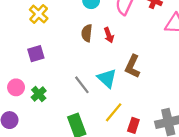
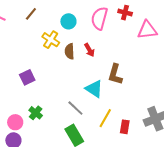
yellow cross: (39, 14) -> (51, 40), moved
gray line: (82, 85) -> (75, 108), moved
pink circle: (16, 87) -> (15, 122), moved

